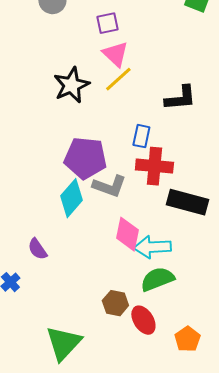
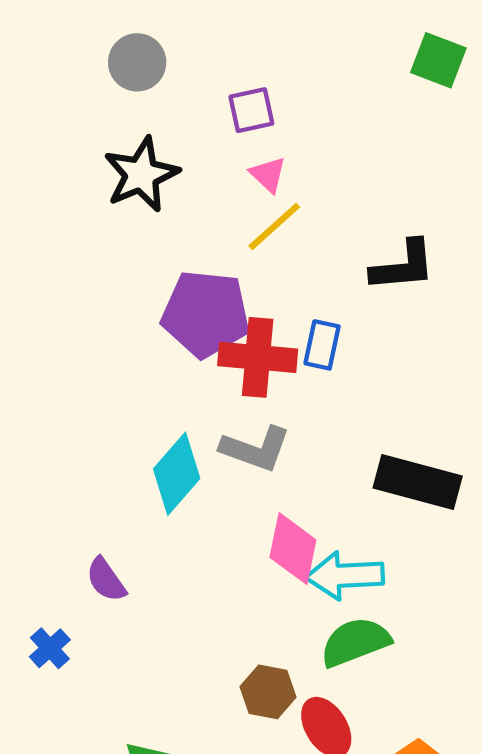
pink triangle: (115, 54) -> (268, 175), size x0.7
black star: (71, 85) -> (141, 175), moved
purple pentagon: (85, 158) -> (206, 314), moved
red cross: (154, 166) -> (258, 357), moved

